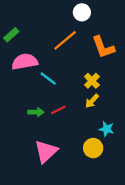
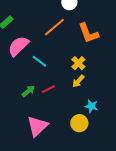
pink semicircle: (25, 62) -> (18, 46), turned -35
green arrow: (36, 112) -> (28, 91), turned -40

